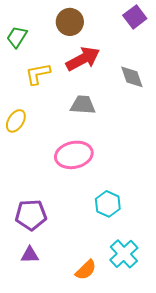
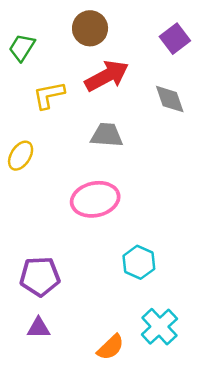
purple square: (135, 17) -> (175, 39), moved

